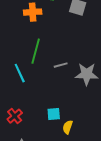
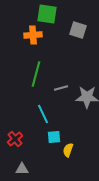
cyan line: (20, 73) -> (43, 114), moved

